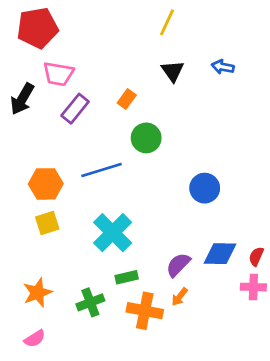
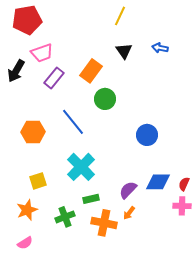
pink trapezoid: (58, 74) -> (42, 53), turned -30
orange rectangle: (127, 99) -> (91, 71), size x1.6
blue line: (102, 170) -> (73, 122), turned 68
yellow square: (47, 223) -> (38, 181), moved

